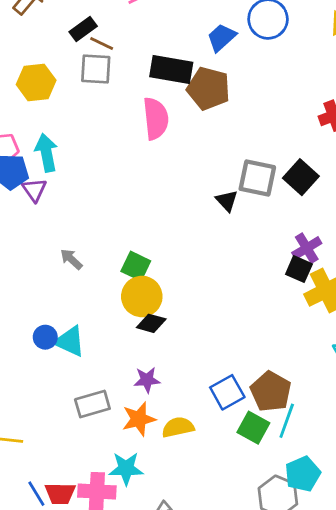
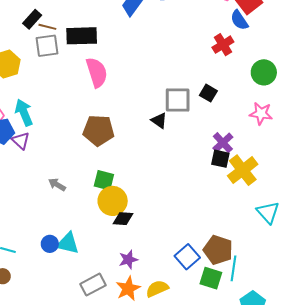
black rectangle: (171, 69) -> (82, 36), moved
brown pentagon: (208, 88) -> (98, 130), moved
black square: (301, 177) -> (208, 93), size x0.7

